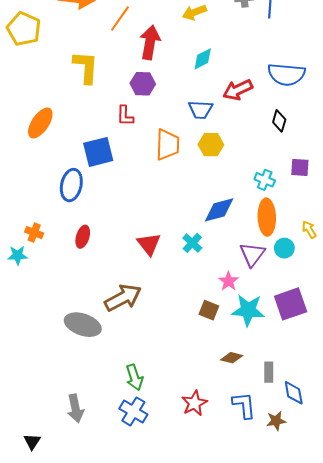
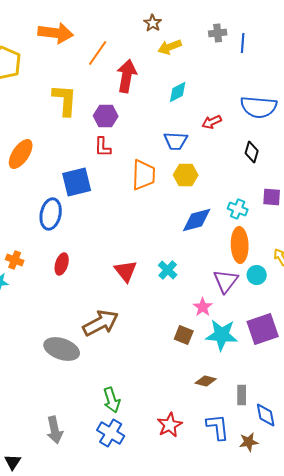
purple hexagon: (143, 84) -> (106, 116), moved
red arrow: (238, 90) -> (212, 122), size x0.7
blue diamond: (219, 210) -> (197, 220), moved

